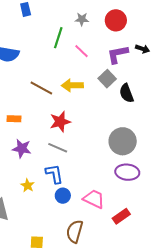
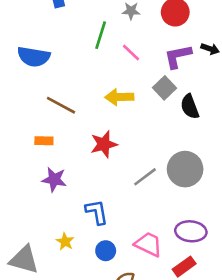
brown line: (41, 88) -> (61, 105), moved
gray line: (58, 148) -> (145, 177), moved, turned -60
purple ellipse: (127, 172) -> (191, 231), moved
yellow star: (28, 185) -> (65, 242), moved
blue circle: (63, 196) -> (106, 251), moved

